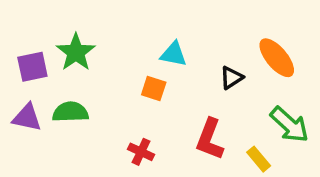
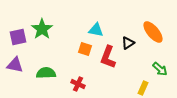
green semicircle: (70, 112) -> (46, 73), moved
green arrow: (289, 125) -> (160, 69), size x0.7
red L-shape: (210, 139) -> (108, 57), moved
yellow rectangle: (259, 159) -> (143, 88), turned 64

